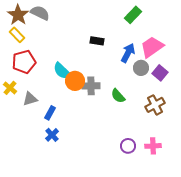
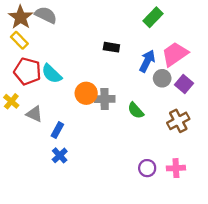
red pentagon: (24, 62) -> (27, 71), turned 30
cyan semicircle: (62, 71) -> (52, 74), moved
gray triangle: (30, 99) -> (34, 114), turned 42

